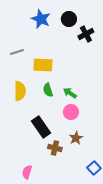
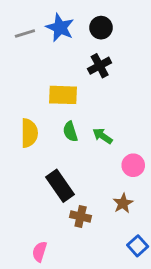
black cross: (86, 34) -> (100, 66), moved
gray line: (17, 52) -> (25, 33), moved
pink circle: (71, 112) -> (133, 165), moved
brown star: (76, 138) -> (123, 203), moved

